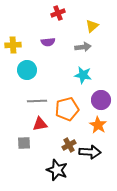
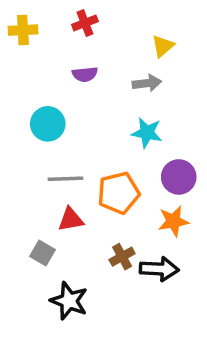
red cross: (58, 13) -> (85, 23), moved
yellow cross: (13, 45) -> (23, 30), moved
orange star: (98, 125) -> (173, 221), turned 30
gray square: (24, 143) -> (42, 253), turned 32
black star: (57, 170) -> (69, 301), moved

